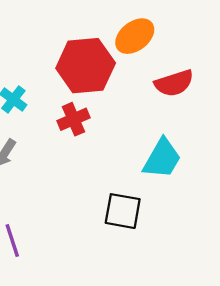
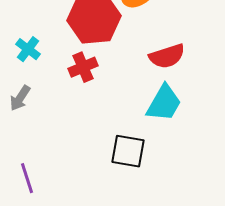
red semicircle: (174, 83) -> (167, 56), moved

